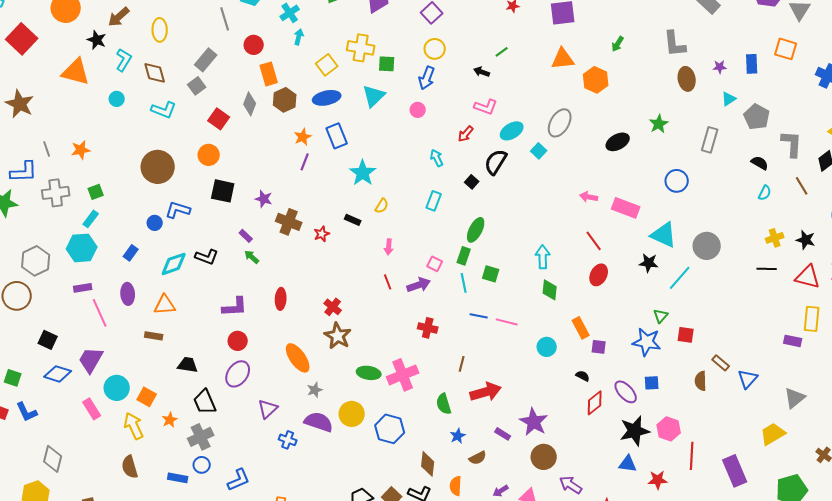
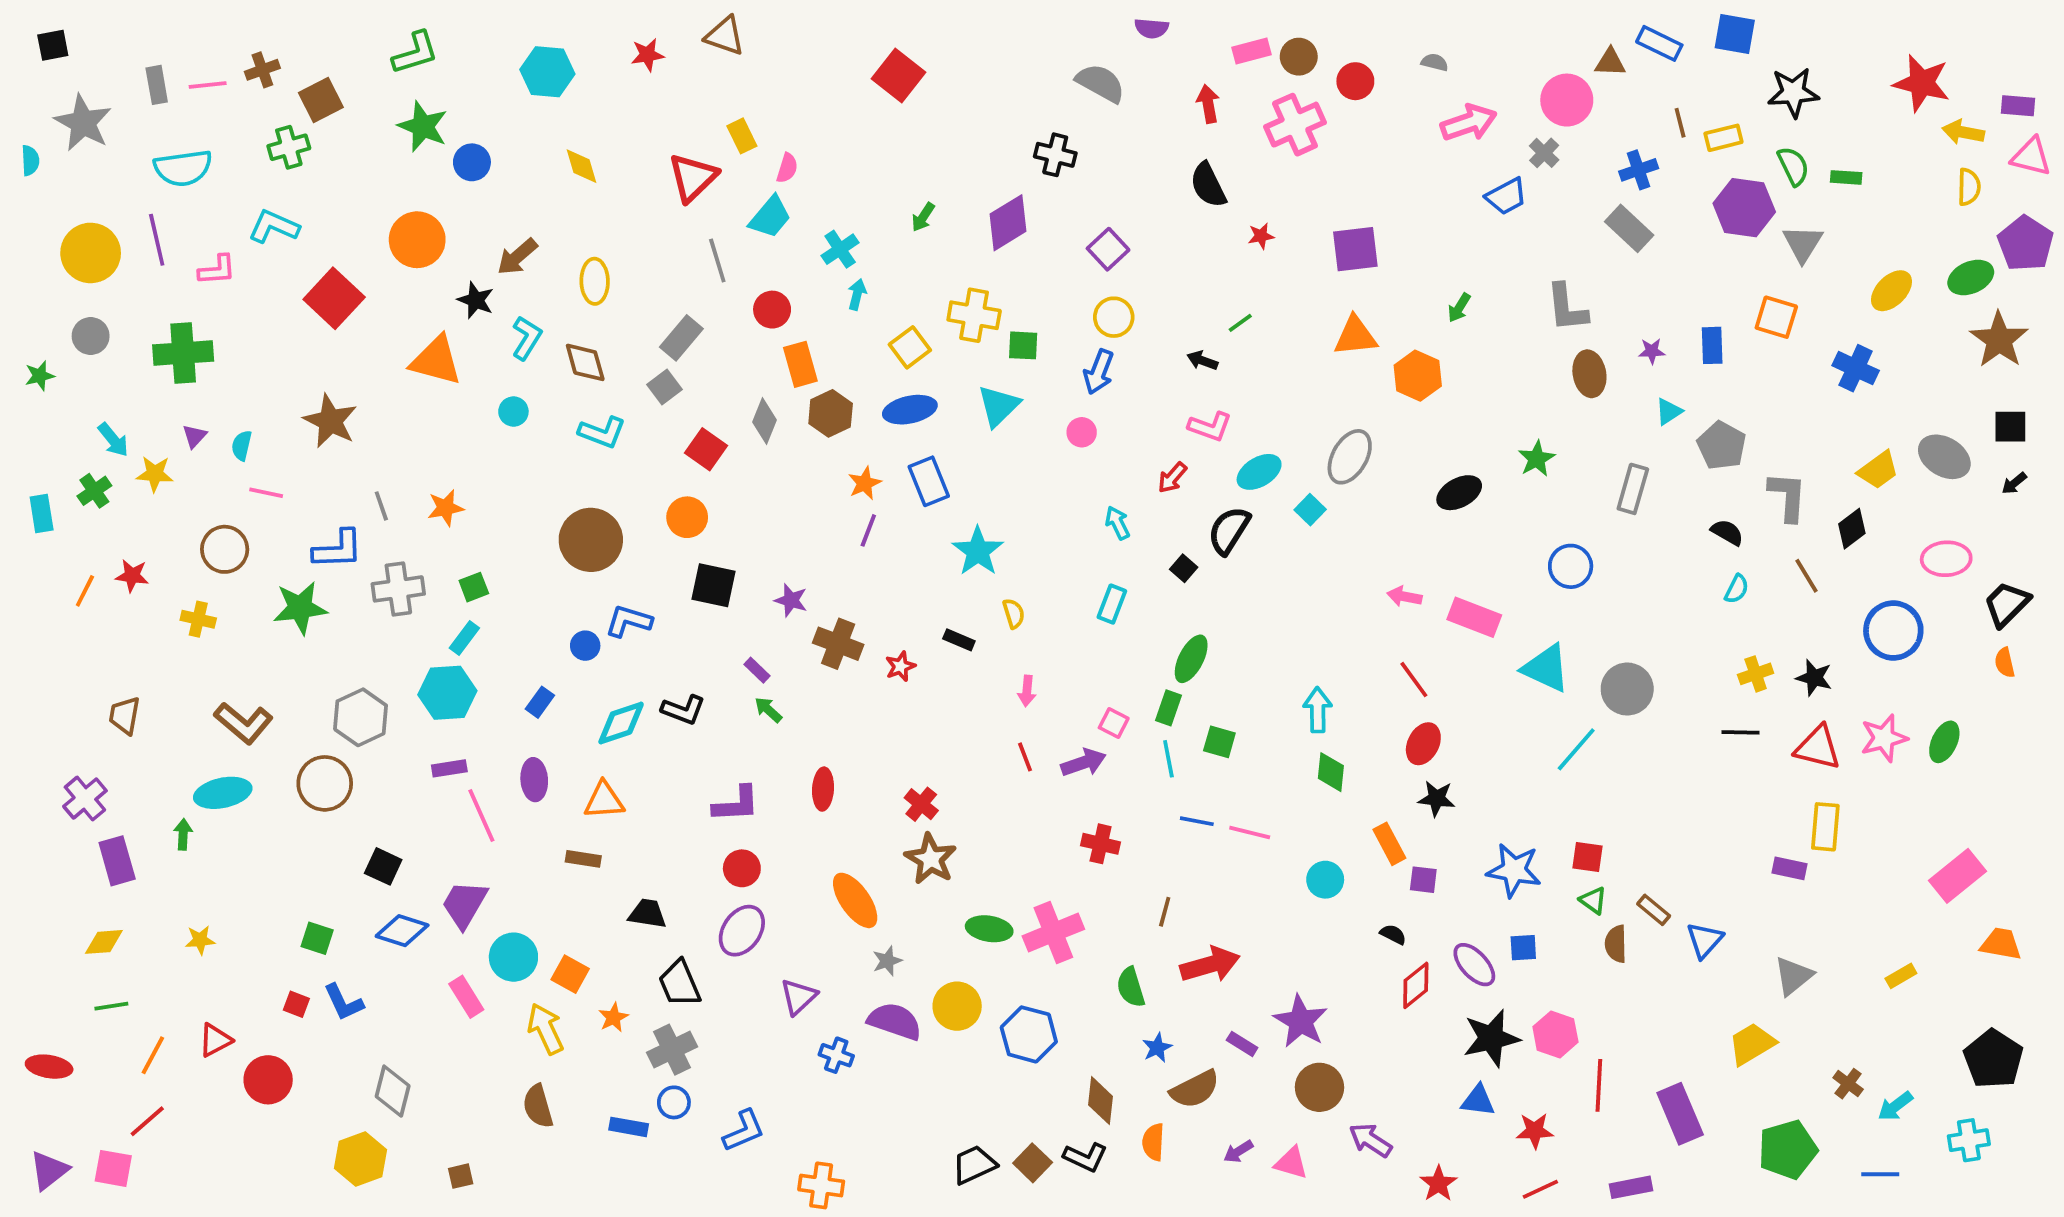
yellow semicircle: (382, 206) -> (1014, 614), turned -49
black star: (649, 263) -> (1437, 798), moved
green triangle: (661, 316) -> (1593, 900), moved, turned -35
brown semicircle: (478, 458) -> (1195, 1089), size x1.5

